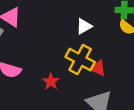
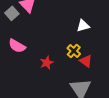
yellow cross: (80, 60) -> (74, 51), size x0.6

